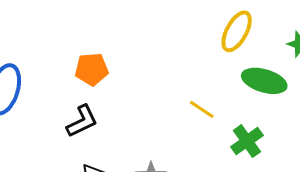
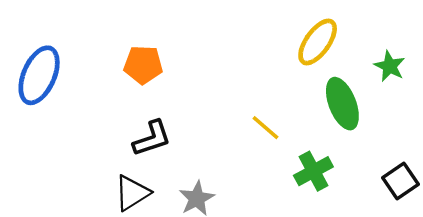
green ellipse: (264, 81) -> (342, 104), turned 45
black L-shape: (82, 121) -> (152, 138), moved

